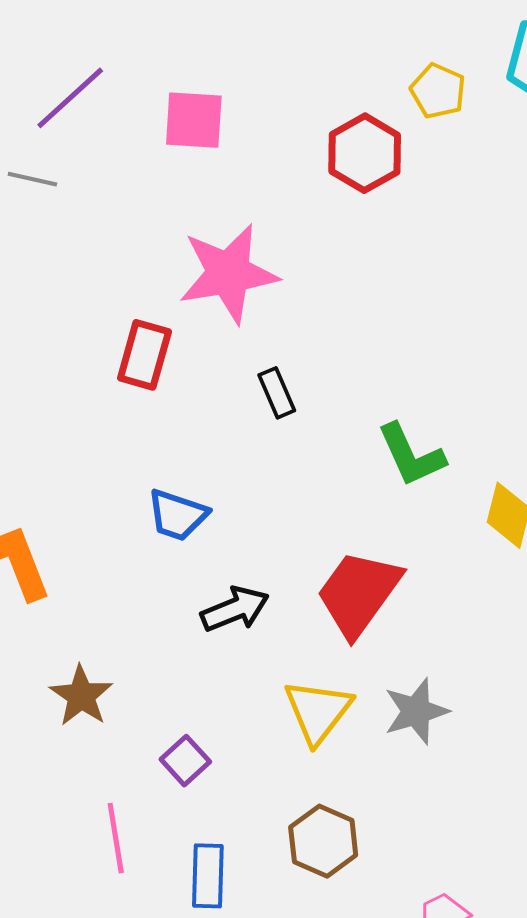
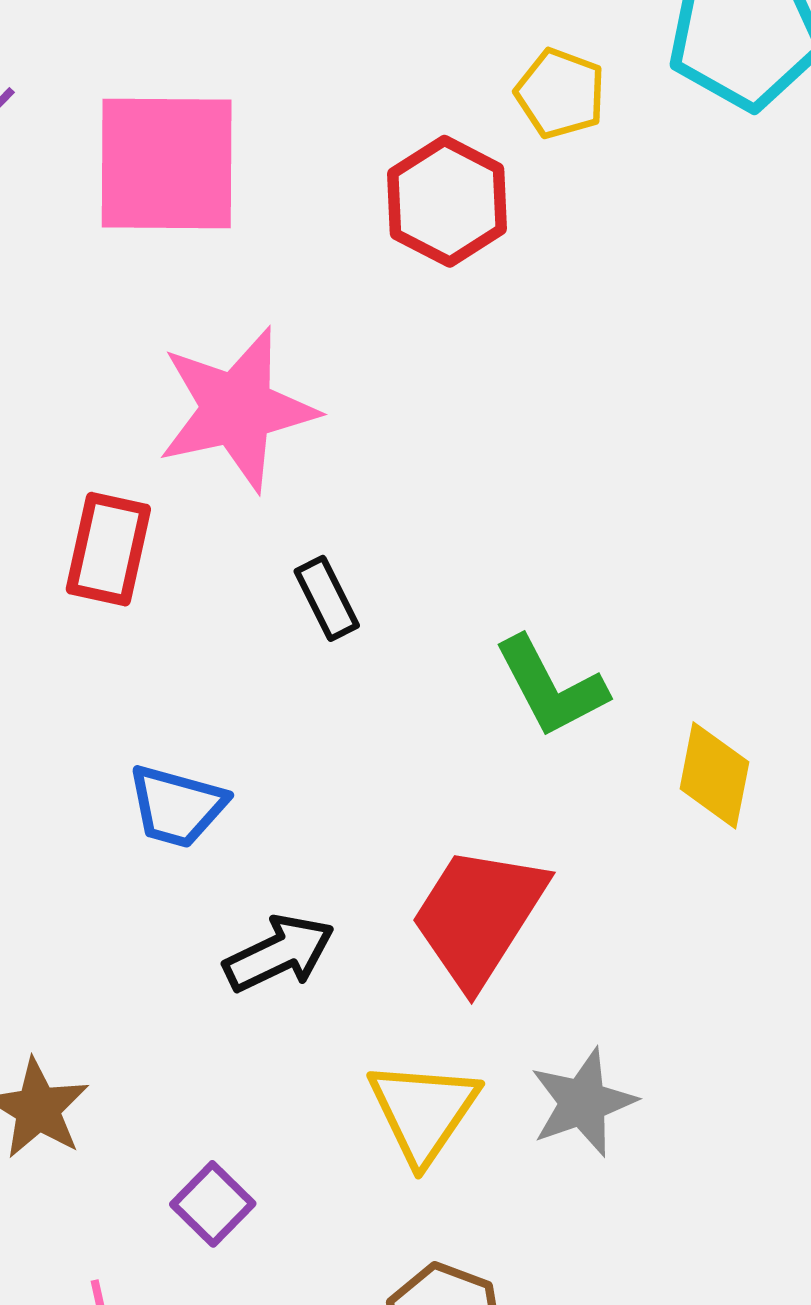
pink square: (194, 120) -> (167, 163), size x1.5

